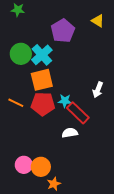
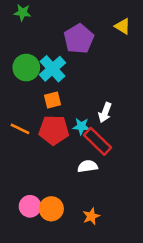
orange square: (42, 80) -> (53, 100), size x0.6
white arrow: (98, 90) -> (105, 113), moved
orange star: (54, 184) -> (91, 216), moved

